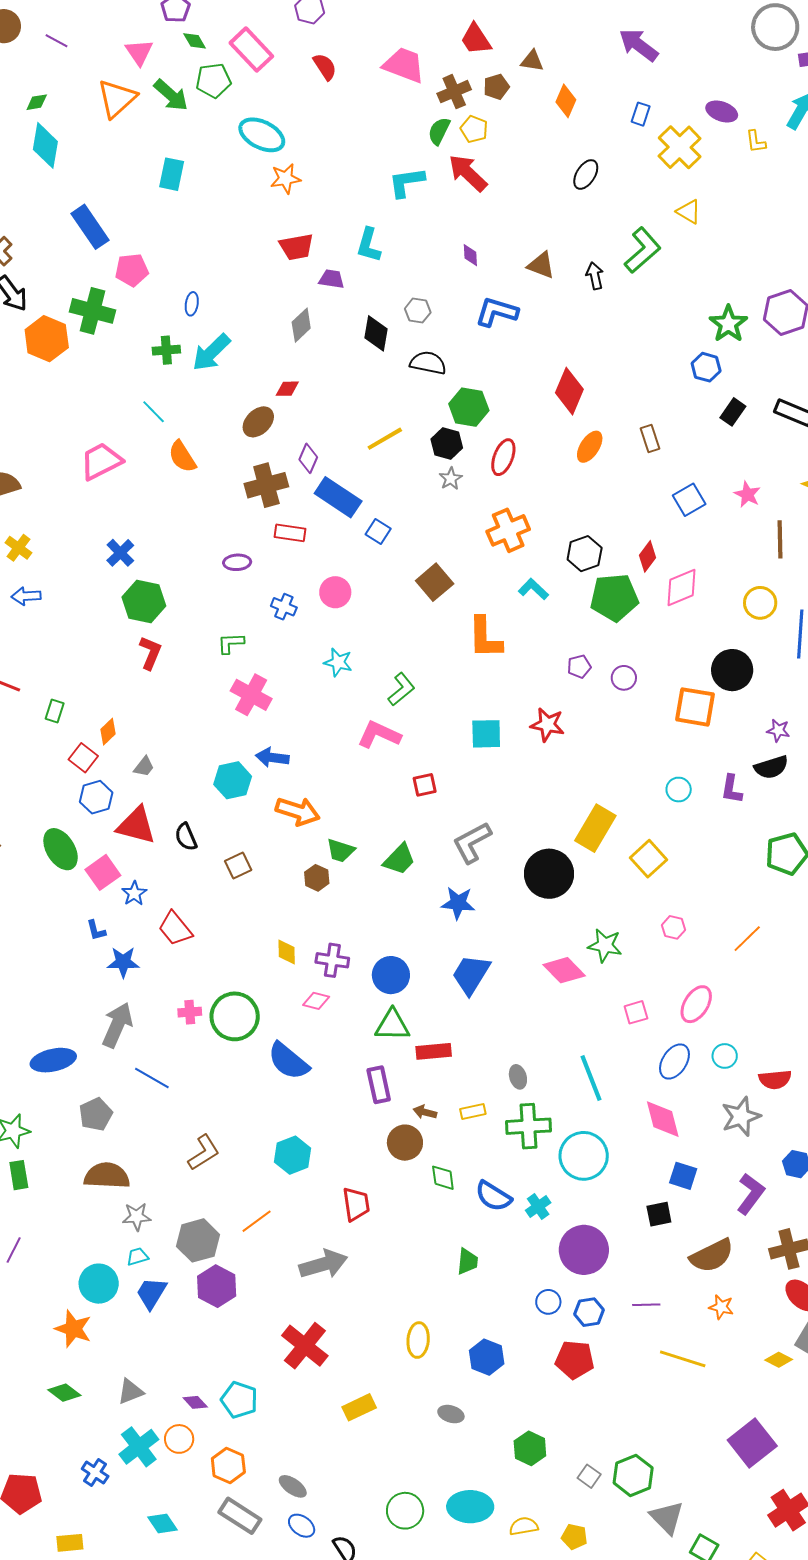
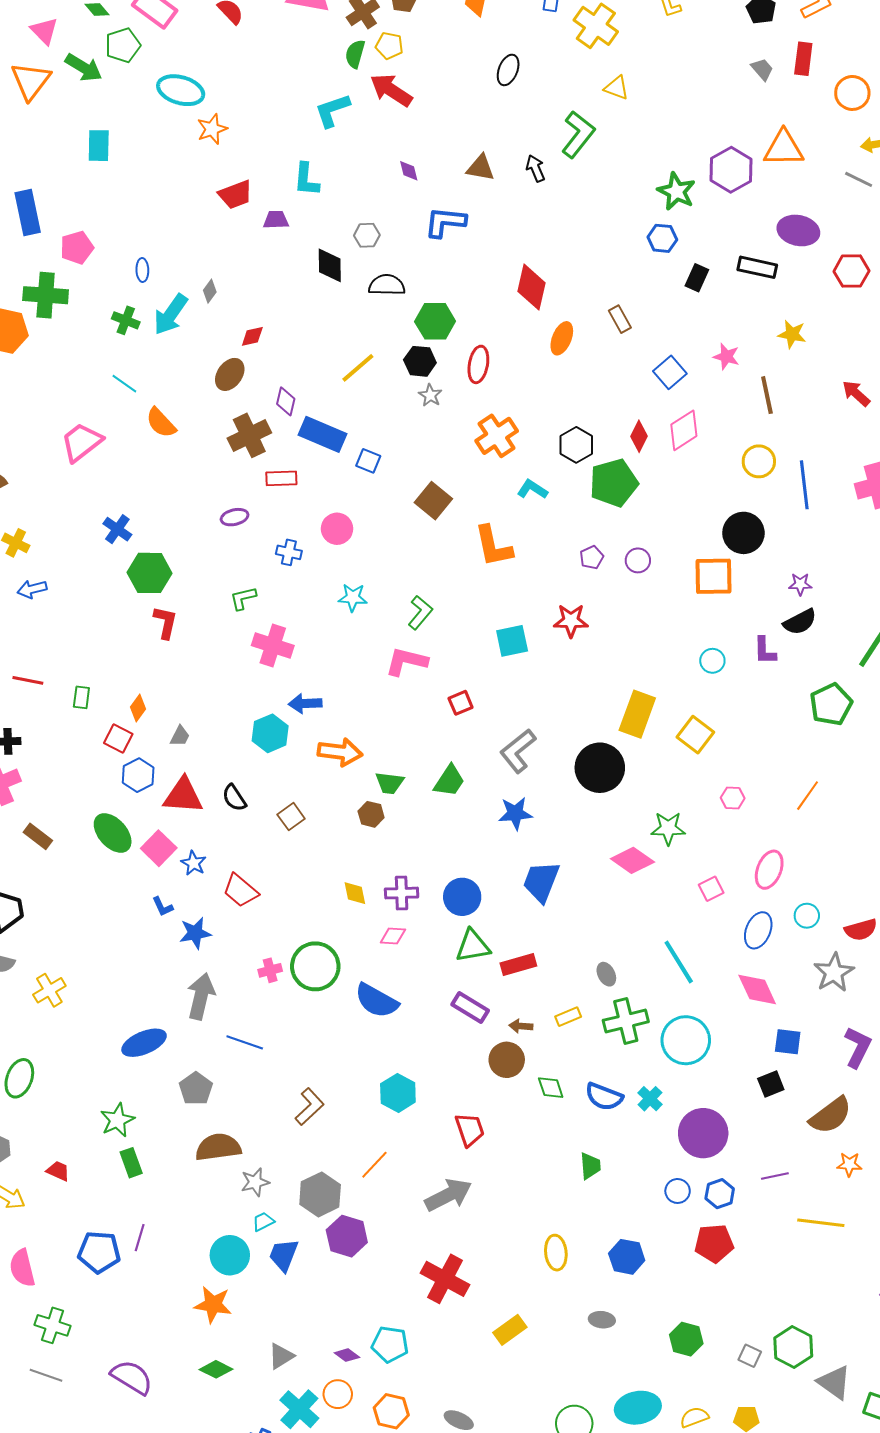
blue rectangle: (90, 227) -> (28, 212), turned 33
gray diamond: (301, 325) -> (210, 291), moved, size x0.7
green cross: (166, 350) -> (126, 320), turned 36
pink diamond: (682, 588) -> (684, 430), moved
purple rectangle: (379, 1085) -> (470, 1007), turned -36

